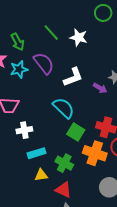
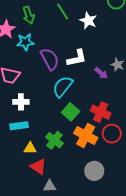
purple semicircle: (44, 63) -> (50, 59), moved
cyan semicircle: (64, 108) -> (63, 87), turned -105
cyan rectangle: (36, 153) -> (19, 126), moved
red triangle: (63, 190) -> (38, 167), moved

